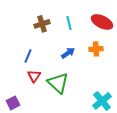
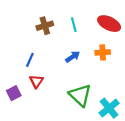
green triangle: (58, 83) -> (80, 95), moved
purple square: (13, 103) -> (14, 93), moved

